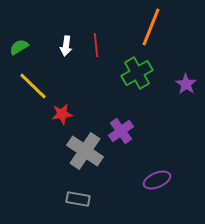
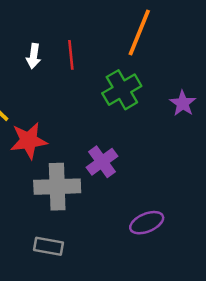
red star: (62, 114) -> (29, 141), size x1.4
gray cross: (85, 151) -> (57, 187), turned -36

